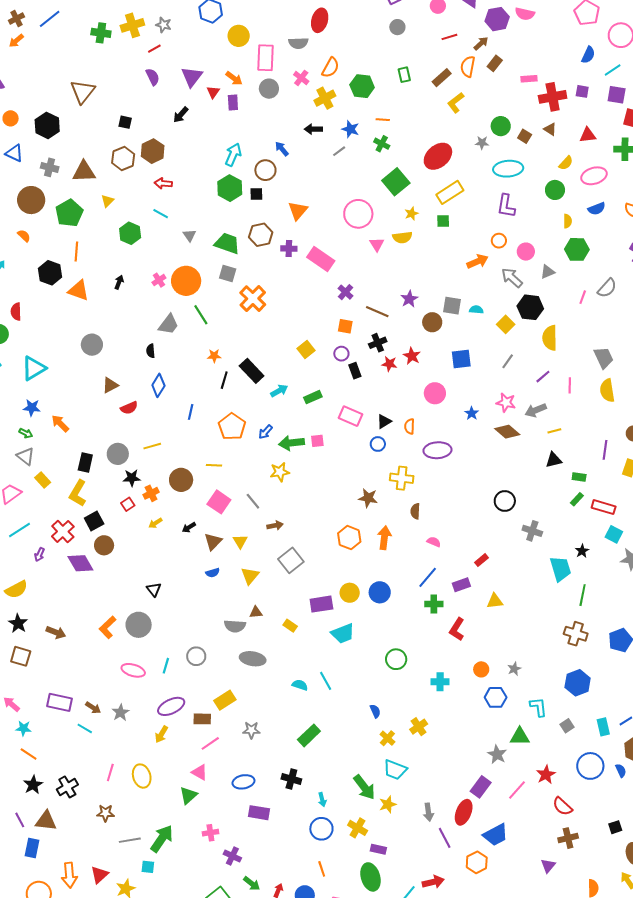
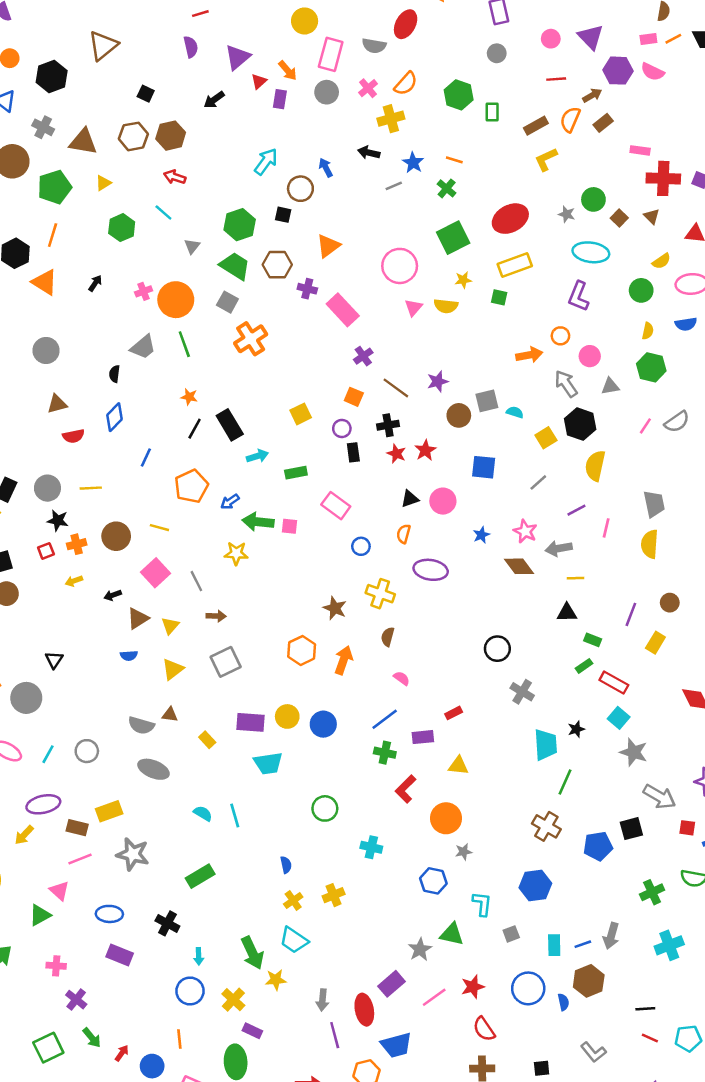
green hexagon: (362, 86) -> (459, 95), moved
green hexagon: (230, 188) -> (240, 225), moved
gray square: (452, 306) -> (487, 401), turned -36
black triangle: (384, 421) -> (410, 499), moved
orange circle: (481, 669) -> (446, 818), moved, size x1.6
gray star: (251, 730) -> (133, 854), size x1.5
red ellipse: (464, 812) -> (364, 1010), turned -45

